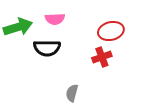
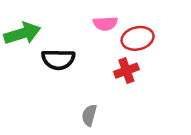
pink semicircle: (55, 19) -> (105, 24), moved

